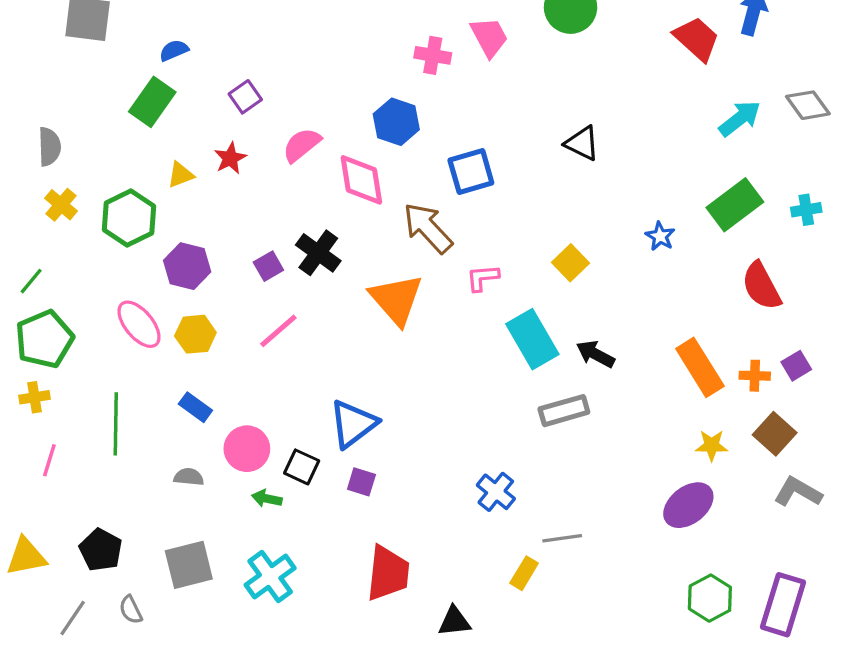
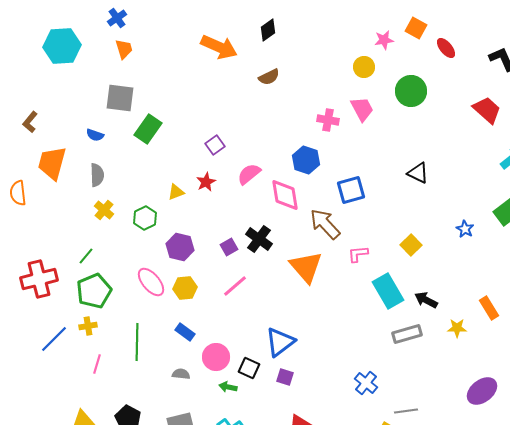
blue semicircle: (174, 50) -> (95, 135), moved, turned -138
green rectangle: (152, 102) -> (148, 129), moved
green hexagon: (129, 218) -> (145, 218), size x0.7
orange rectangle: (700, 367) -> (489, 308), size x0.7
yellow star: (712, 445) -> (457, 328), moved

